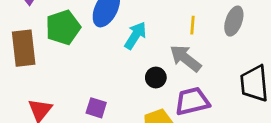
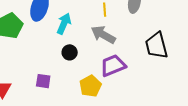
black circle: (156, 78) -> (70, 52), moved

